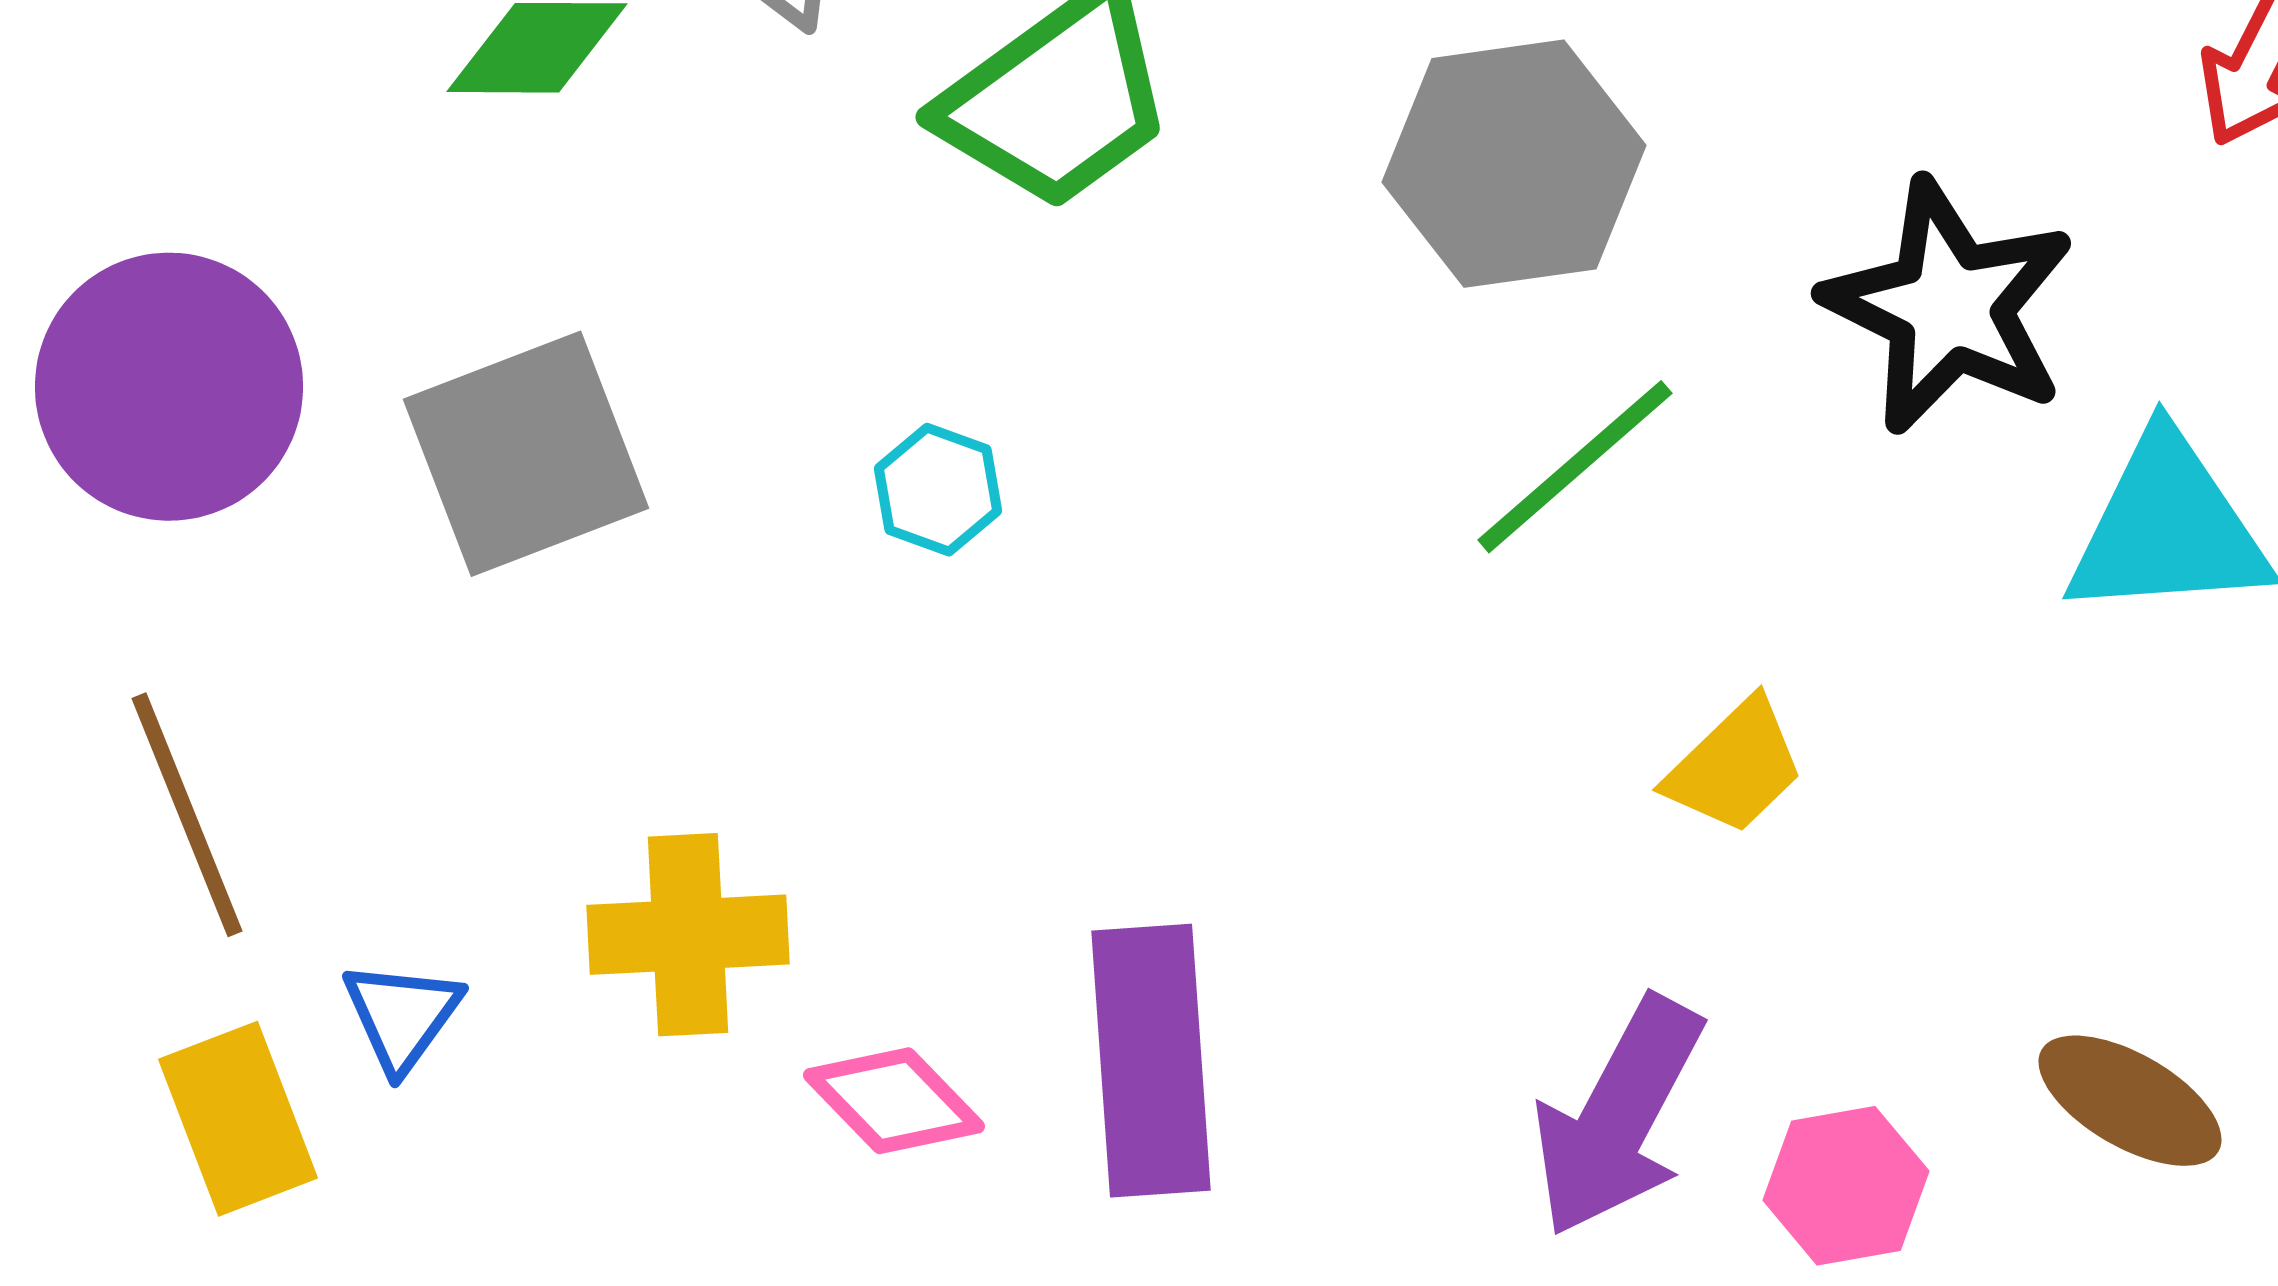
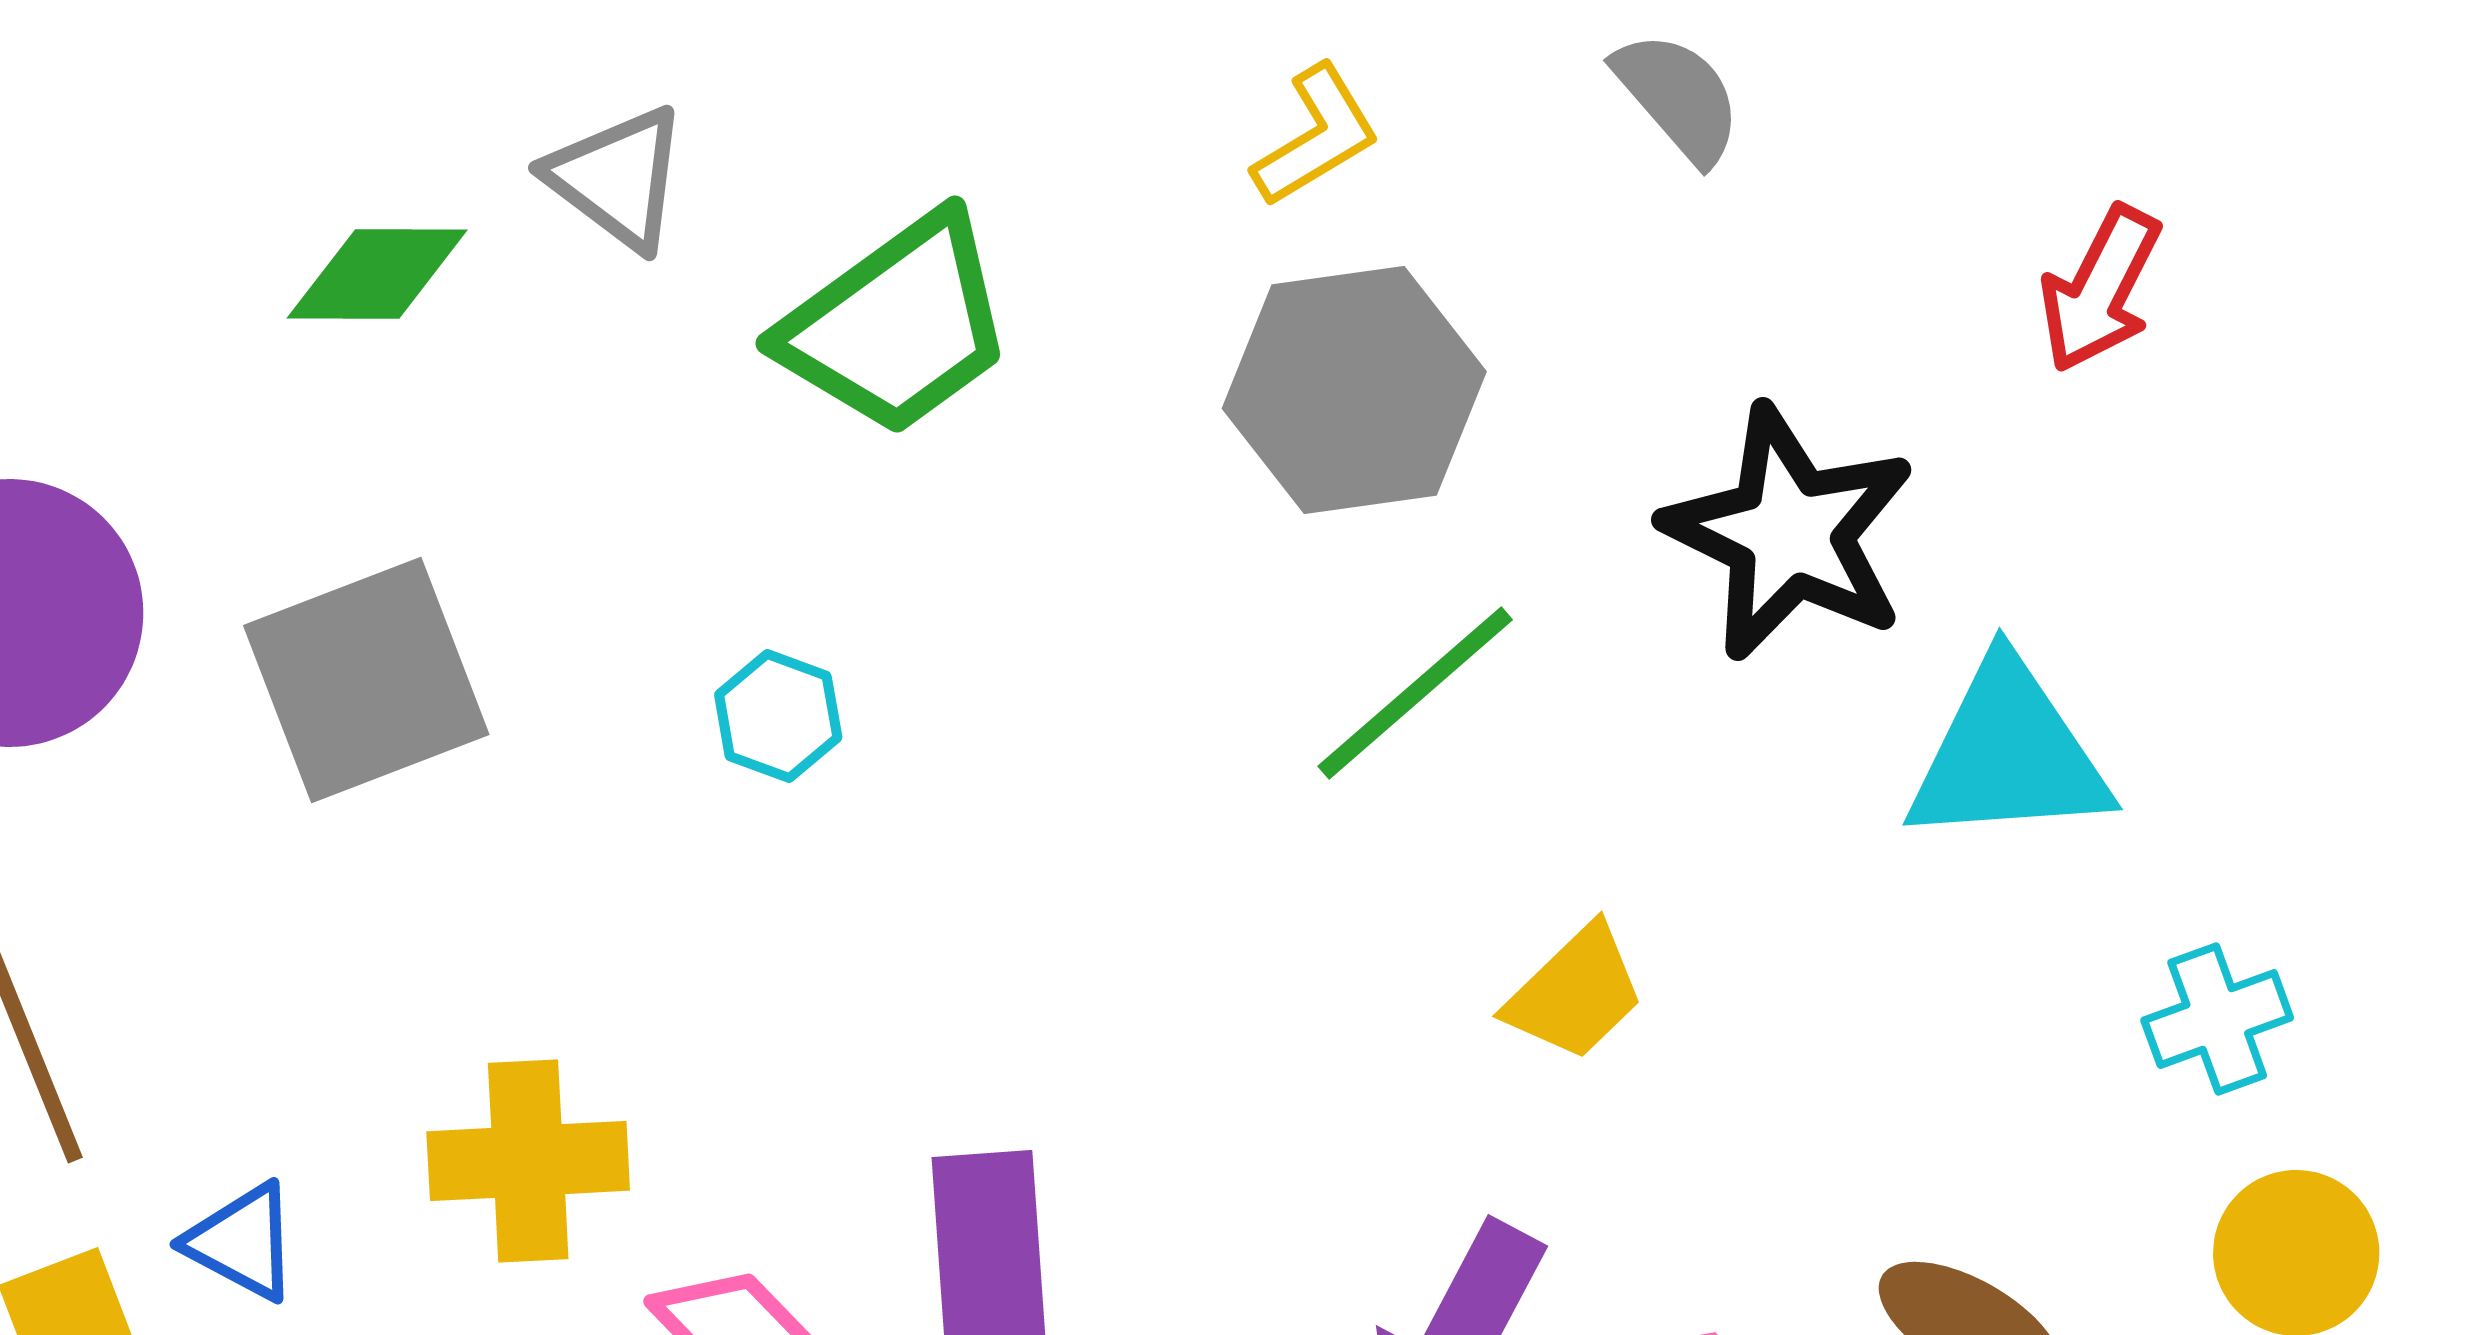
blue triangle: (402, 1016) -> (242, 1242), turned -38

